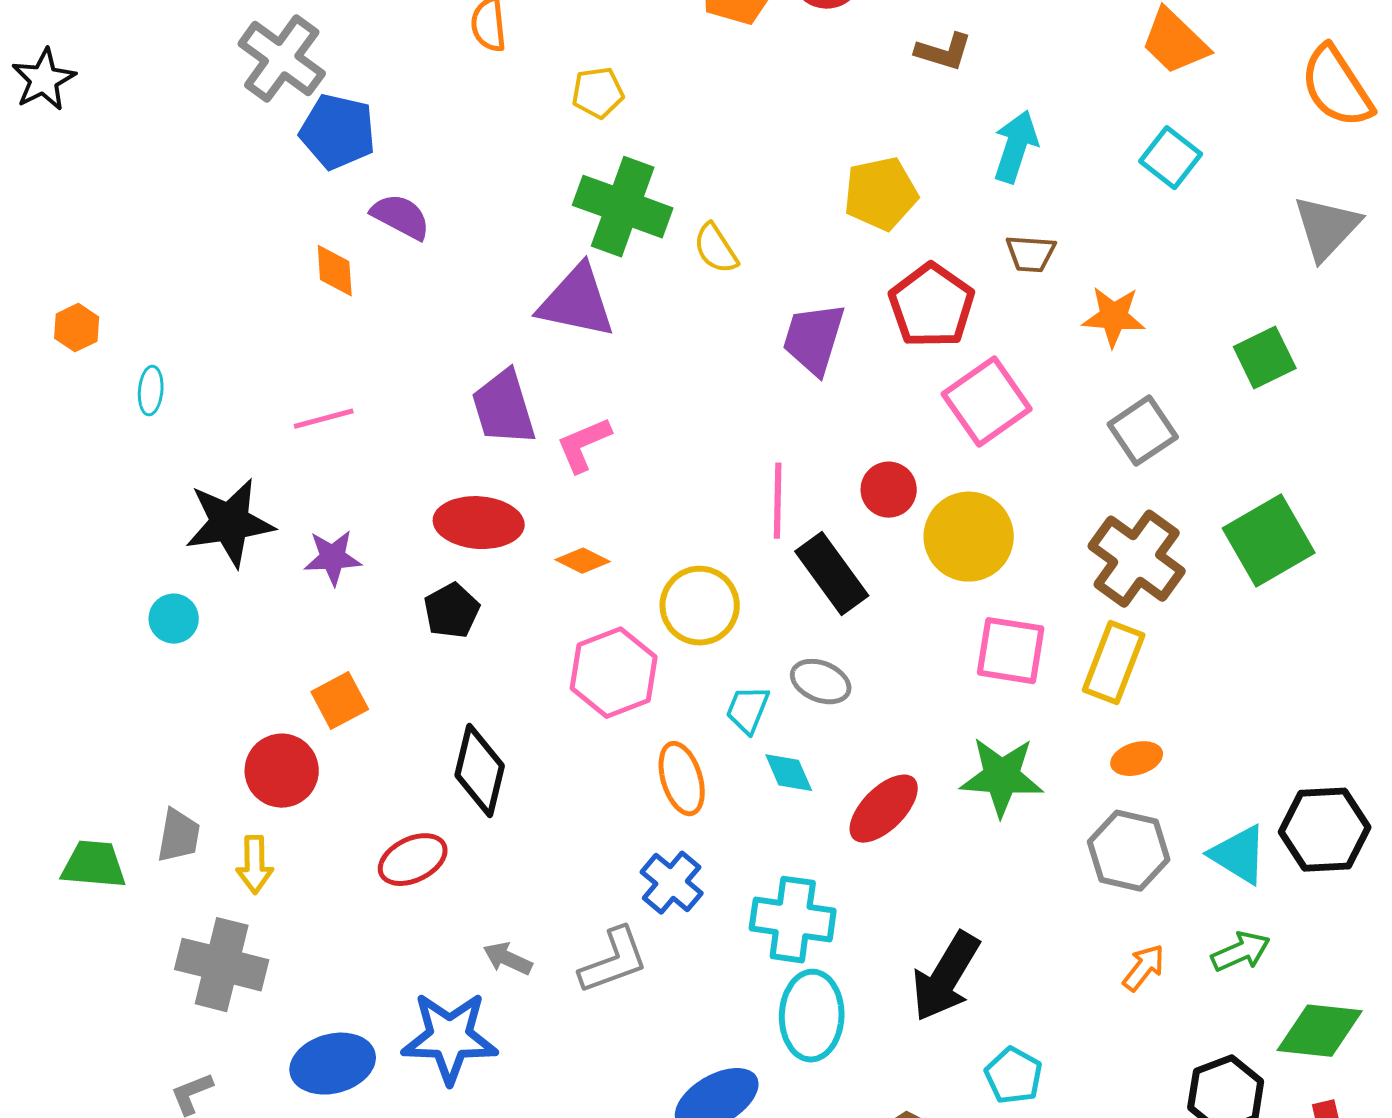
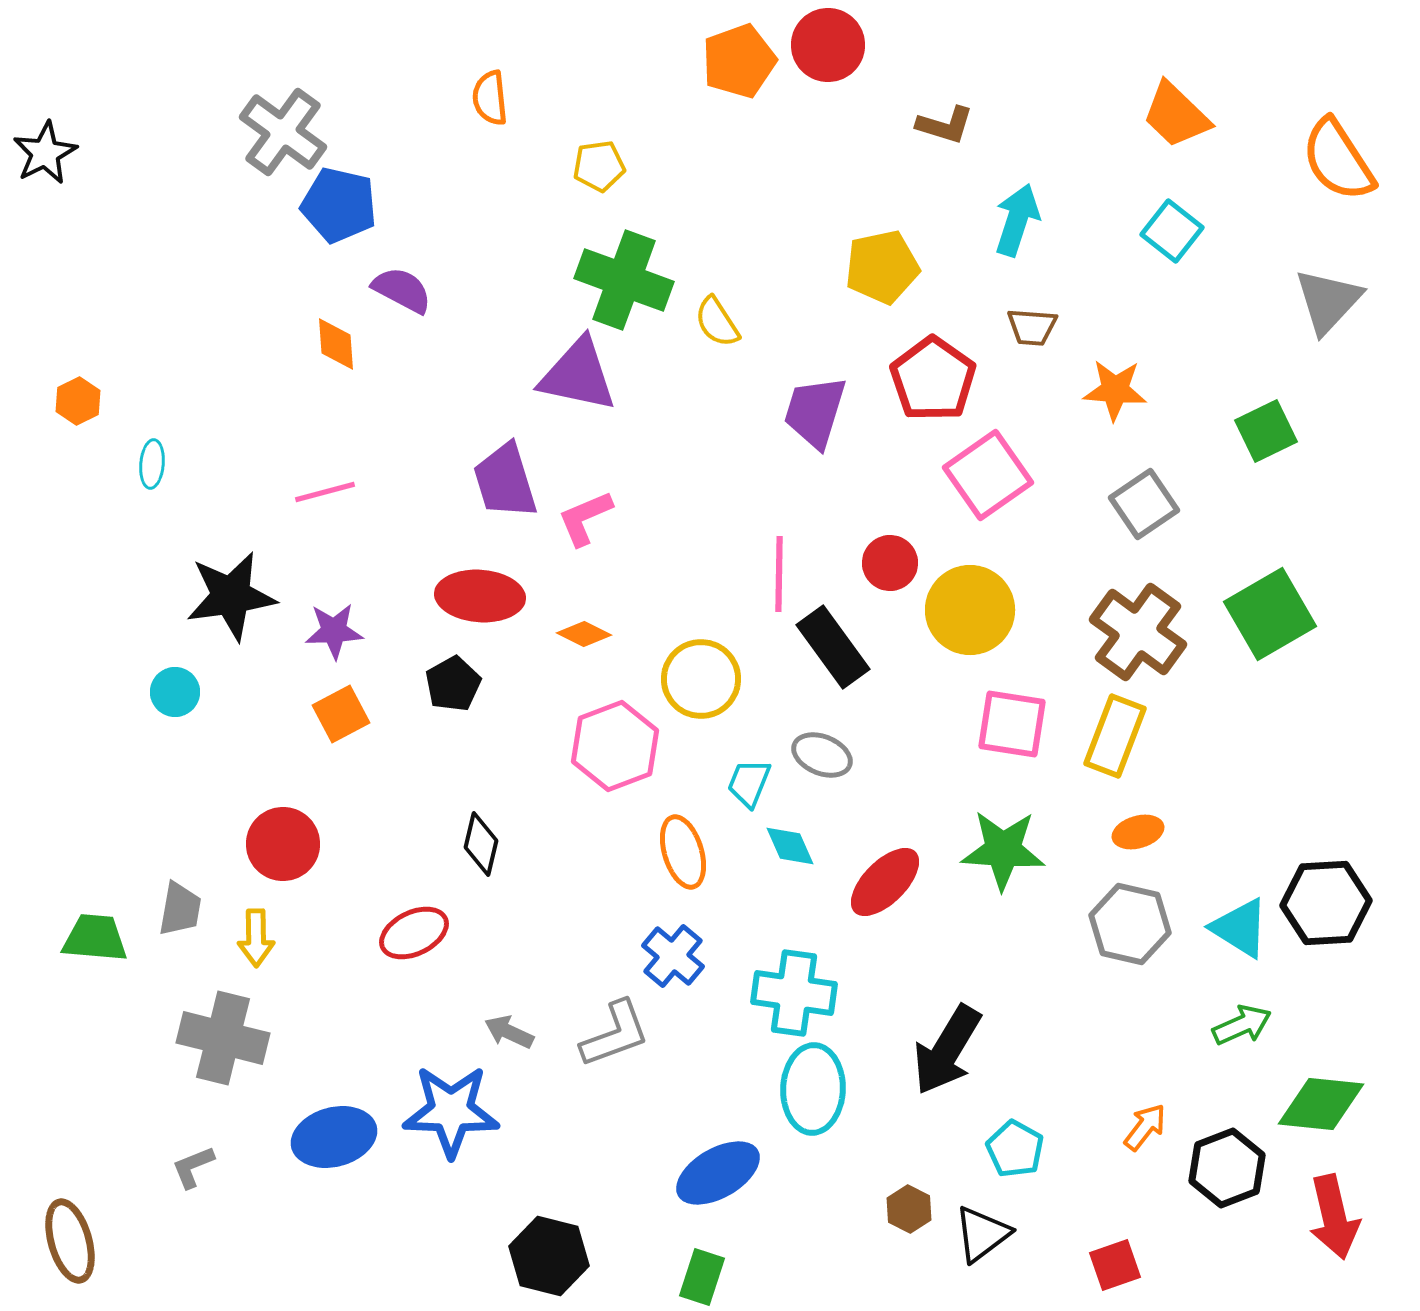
orange square: (340, 701) -> (341, 714), moved
black diamond: (480, 771) -> (481, 844), size x0.7
orange arrow: (1144, 968) -> (1145, 1127), moved

